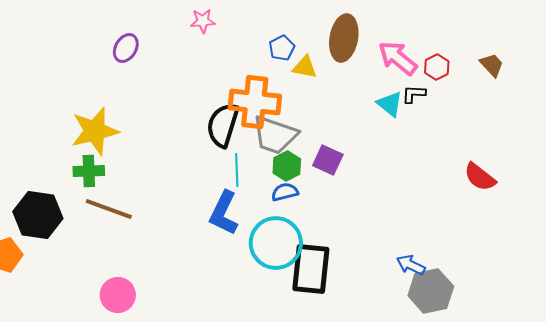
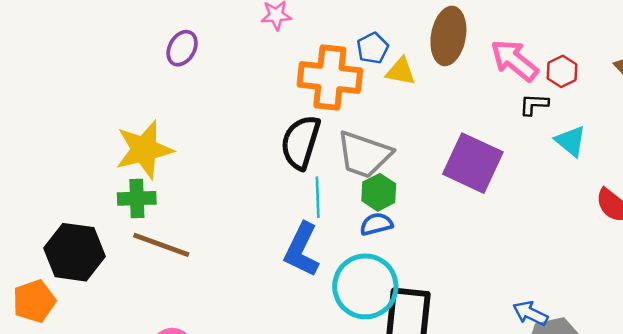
orange cross: (255, 102) -> (330, 77), moved
cyan triangle: (390, 104) -> (571, 141), moved
purple square: (328, 160) -> (473, 163), moved, size x1.6

